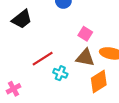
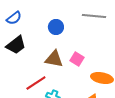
brown triangle: (85, 58) -> (54, 59), moved

